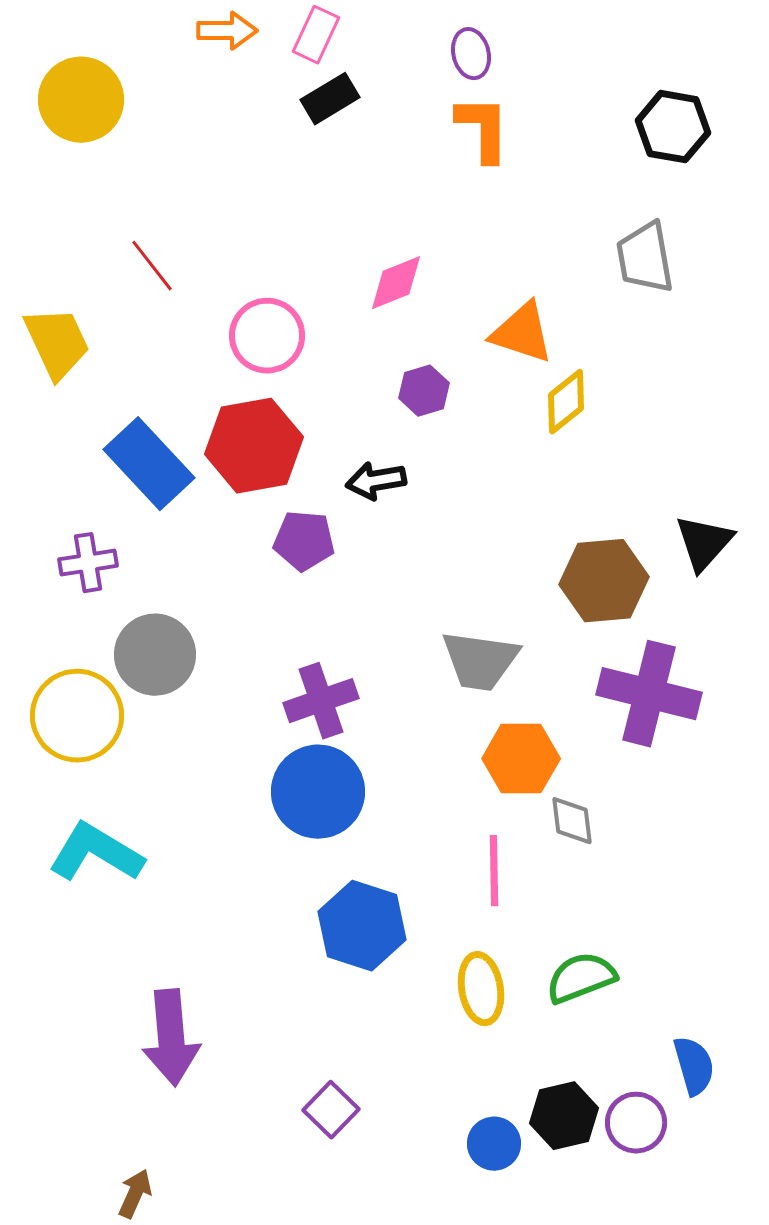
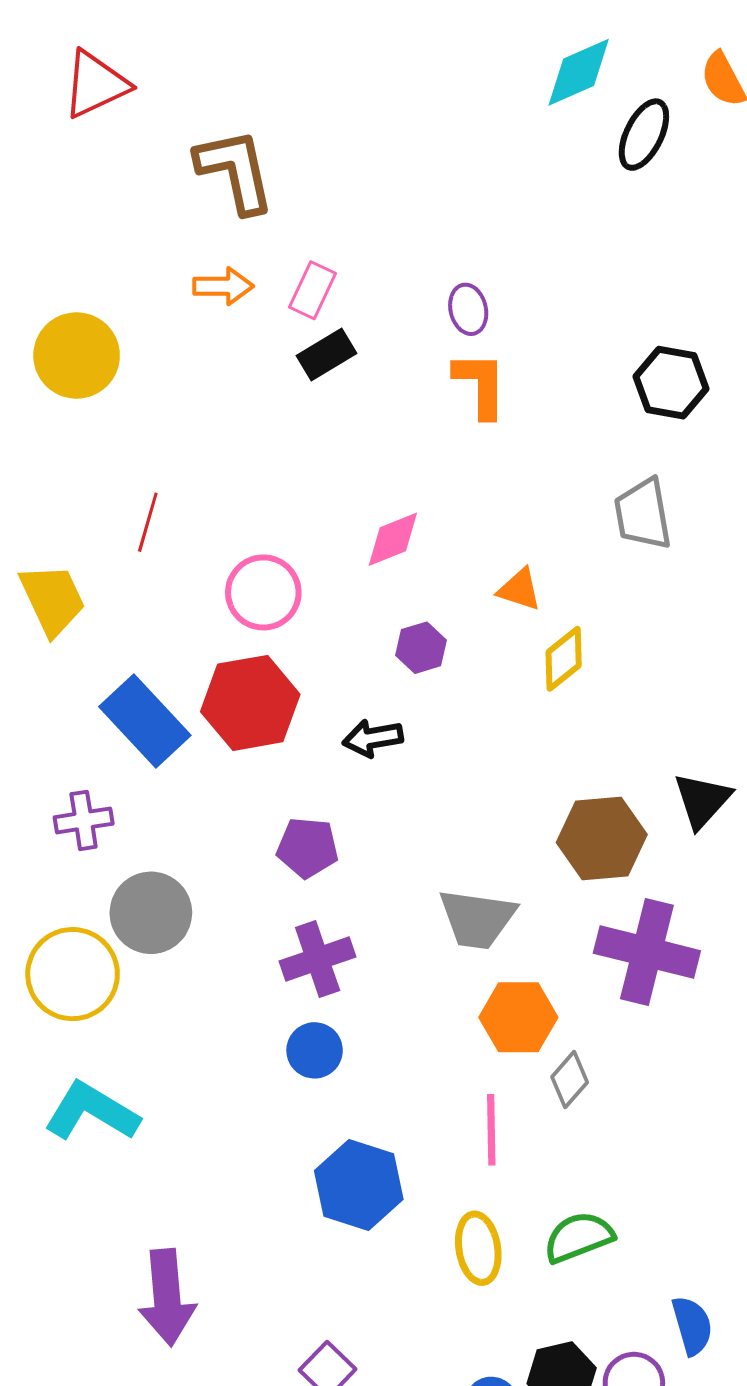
red line: (152, 266) -> (148, 522), turned 54
orange triangle: (522, 333) -> (519, 589), size x0.7
purple pentagon: (304, 541) -> (308, 848), moved
blue circle: (318, 792) -> (315, 1050), size x0.6
gray diamond: (572, 821) -> (570, 1080), turned 48

